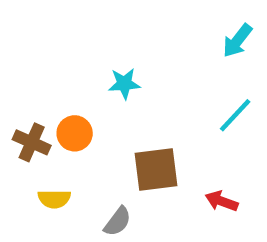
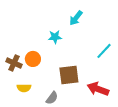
cyan arrow: (237, 41) -> (76, 18), moved
red arrow: (222, 201) -> (98, 89), size x1.5

